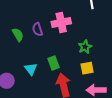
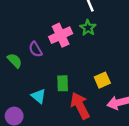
green star: (85, 47) -> (88, 28), moved
green rectangle: (53, 63) -> (63, 83), turned 32

